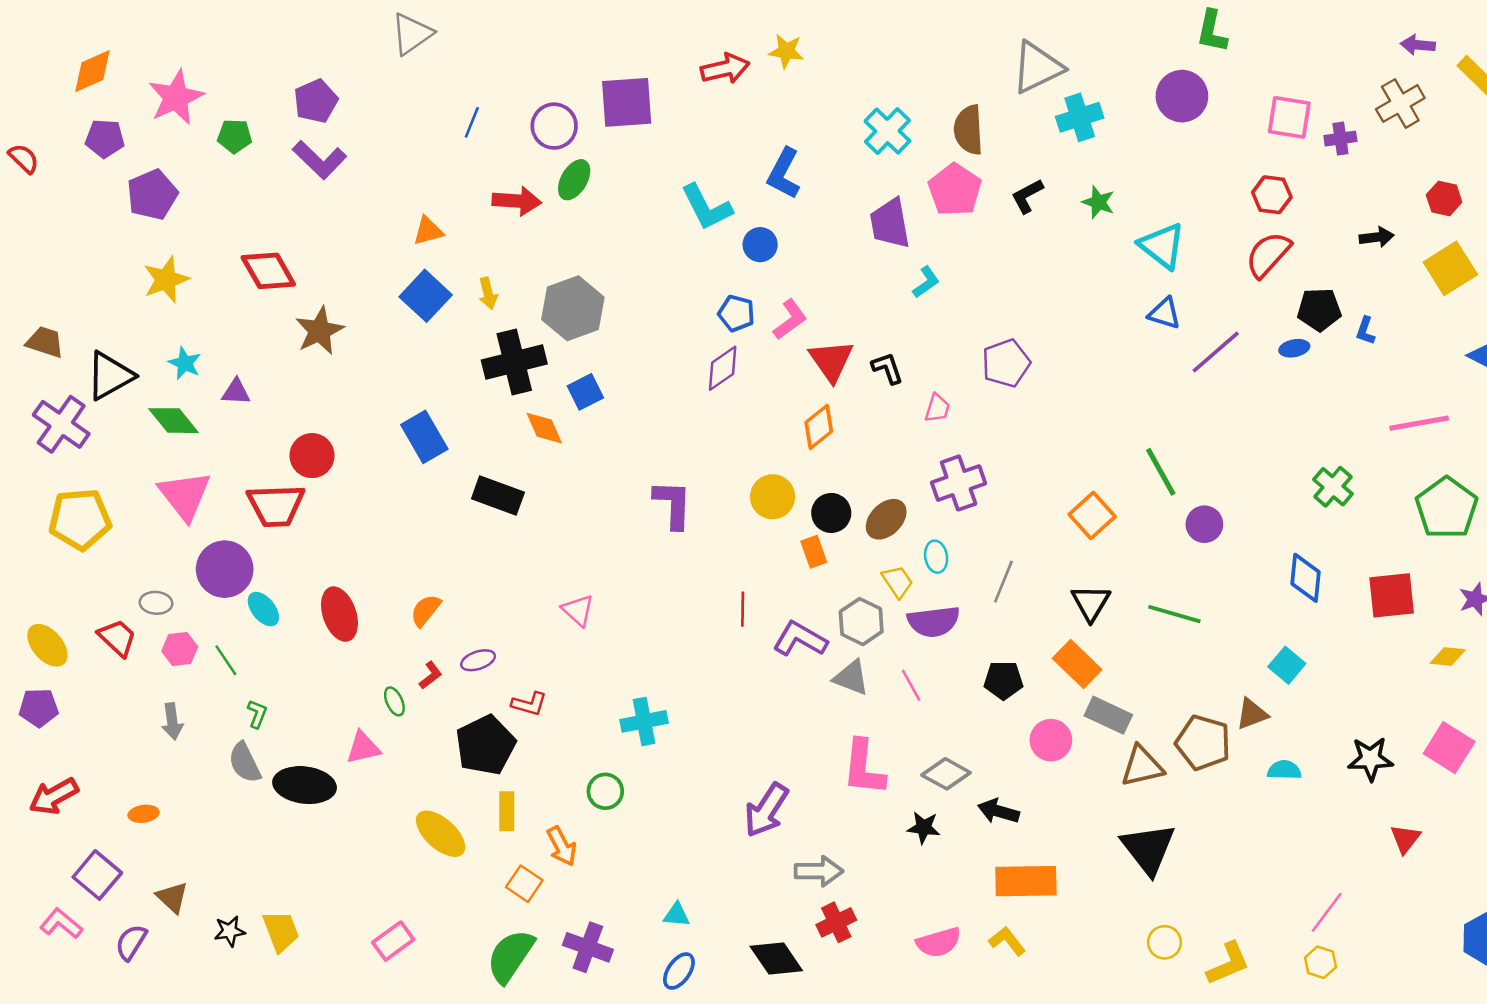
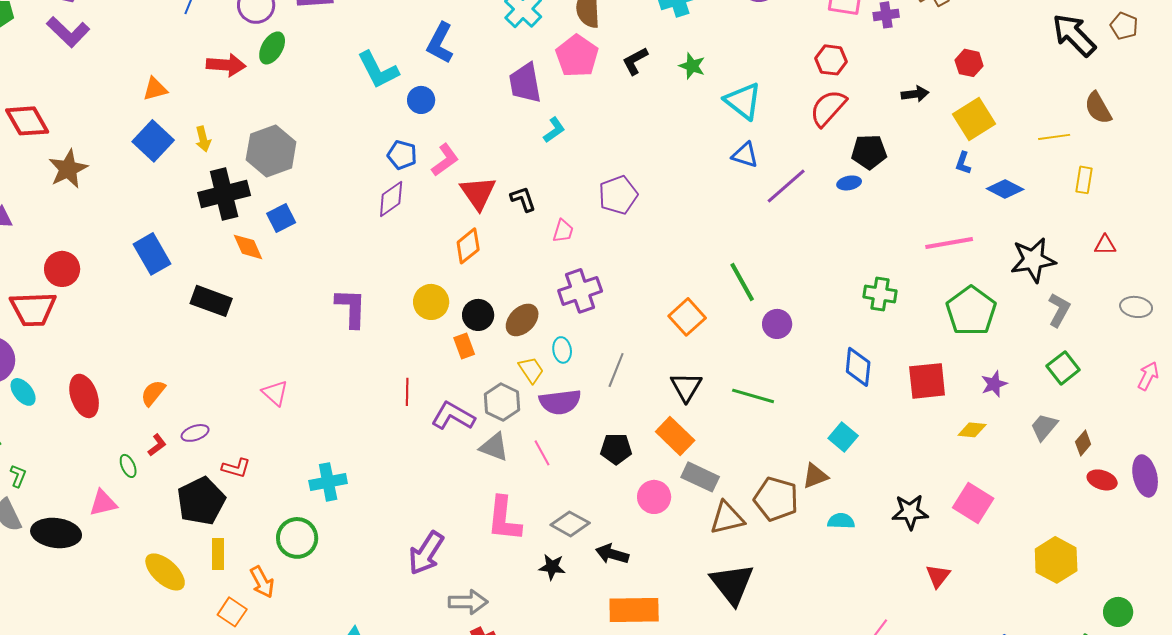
blue L-shape: (1365, 331) -> (963, 163), moved
green cross: (1333, 487) -> (880, 294), turned -32
green circle: (605, 791) -> (297, 538), size x1.4

